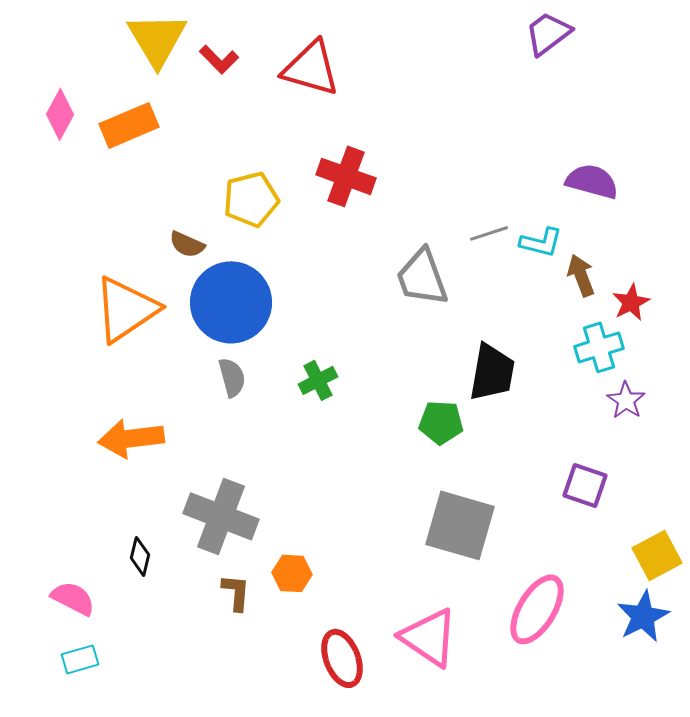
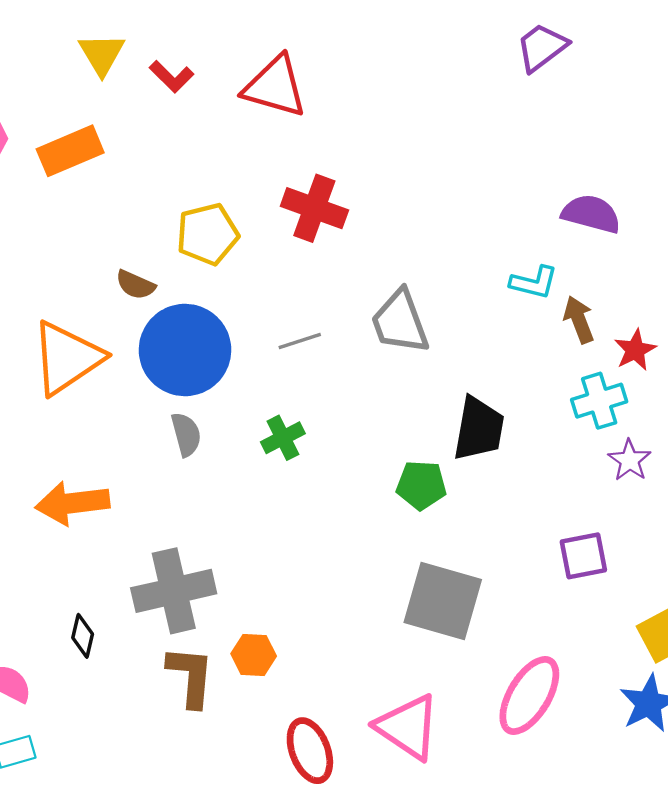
yellow triangle: (157, 39) -> (102, 54), size x0.7
gray line: (489, 233) -> (300, 341), moved
purple square: (585, 485) -> (583, 556), turned -30
gray cross: (221, 516) -> (174, 591), turned -34
brown L-shape: (236, 592) -> (191, 676), size x1.5

